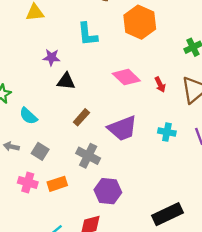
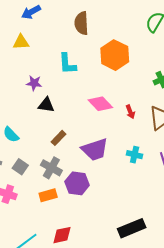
gray cross: (88, 156) -> (51, 168), moved
orange rectangle: (57, 184) -> (48, 195), moved
purple hexagon: (108, 191) -> (77, 183), moved

